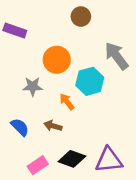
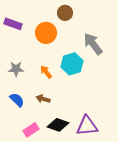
orange circle: (57, 60) -> (46, 33), moved
gray star: (33, 86) -> (16, 69), moved
orange arrow: (67, 102) -> (46, 72), moved

